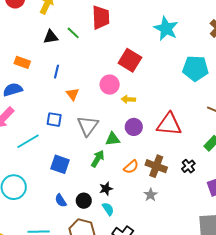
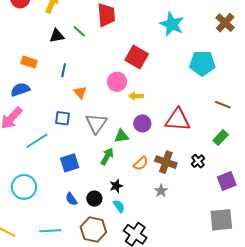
blue square: (60, 164) -> (70, 163), turned -36

